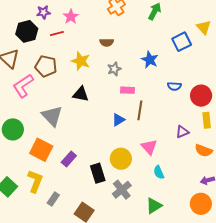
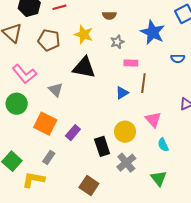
blue star: (150, 60) -> (153, 32), size x1.4
pink L-shape: (23, 86) -> (24, 74), moved, turned -95
black triangle: (81, 94) -> (84, 68), size x1.4
gray triangle: (52, 116) -> (56, 90), size x0.7
yellow L-shape: (35, 181) -> (33, 180), moved, turned -100
gray rectangle: (53, 199) -> (49, 157), moved
green triangle: (154, 206) -> (159, 178), turned -36

